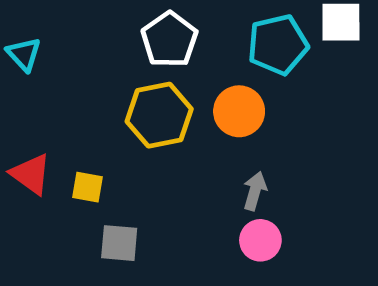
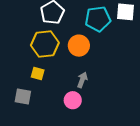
yellow square: (88, 187) -> (38, 74), moved
pink circle: (260, 240) -> (73, 100), moved

